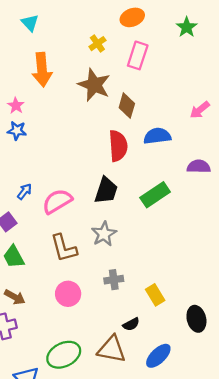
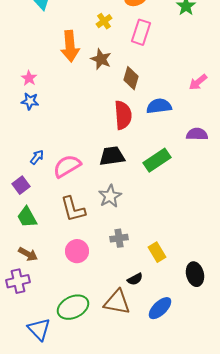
orange arrow: (42, 70) -> (70, 46), moved
brown star: (94, 85) -> (101, 59), size x0.7
black trapezoid: (106, 190) -> (112, 156), turned -116

